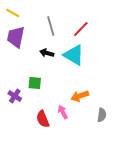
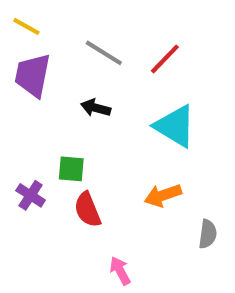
gray line: (51, 26) -> (104, 53), turned -42
cyan triangle: (74, 55) -> (175, 126), moved
pink arrow: (63, 112) -> (120, 271), moved
red semicircle: (43, 119) -> (88, 210), moved

